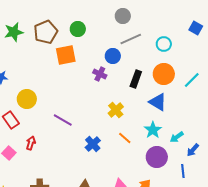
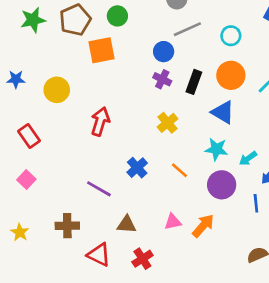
purple cross: (100, 74) -> (162, 79), moved
yellow circle: (27, 99) -> (57, 90), moved
purple line: (63, 120) -> (99, 189), moved
cyan star: (153, 130) -> (216, 149), turned -30
orange line: (125, 138) -> (179, 170), moved
red arrow: (31, 143) -> (100, 121), moved, size x1.5

